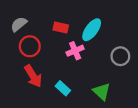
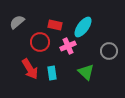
red circle: (30, 46) -> (40, 42), moved
cyan rectangle: (63, 88) -> (52, 73), moved, turned 40
green triangle: (102, 92) -> (86, 72), moved

